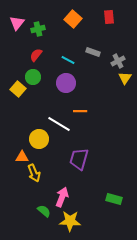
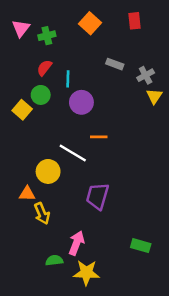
cyan line: (68, 60) -> (68, 79), moved, turned 64
green semicircle: (44, 211) -> (54, 260), turned -48

